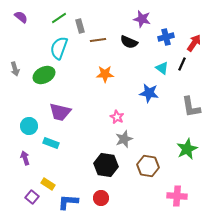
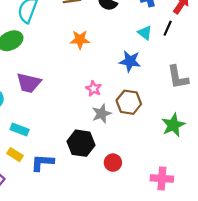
cyan rectangle: (51, 143) -> (20, 130), moved
brown hexagon: (148, 166) -> (129, 102), moved
yellow rectangle: (48, 184) -> (15, 155), moved
red circle: (101, 198) -> (113, 163), moved
blue L-shape: (68, 202) -> (42, 163), moved

